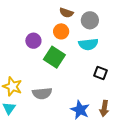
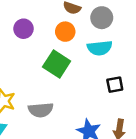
purple circle: (33, 41) -> (24, 29), moved
black square: (100, 73) -> (115, 85), turned -32

